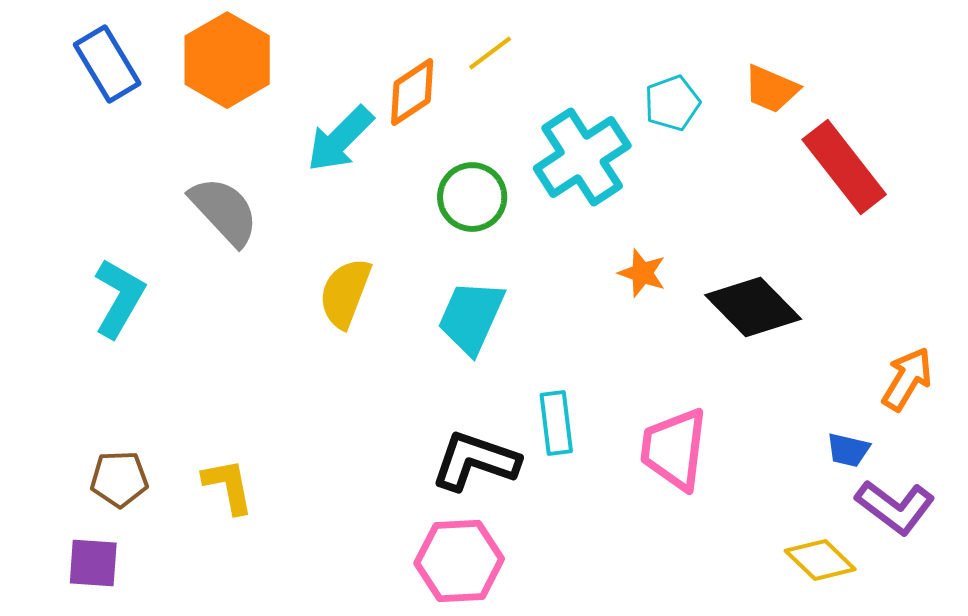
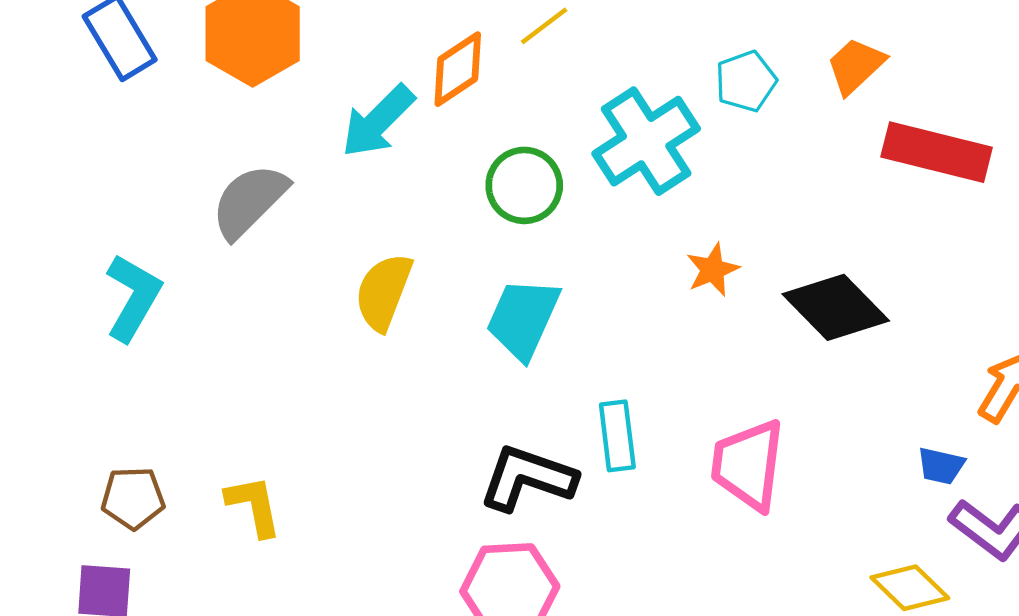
orange trapezoid: (771, 89) -> (856, 66), turned 114
red rectangle: (844, 167) -> (937, 152), turned -38
gray semicircle: (224, 211) -> (249, 201), turned -92
orange star: (642, 273) -> (713, 270), turned 30

